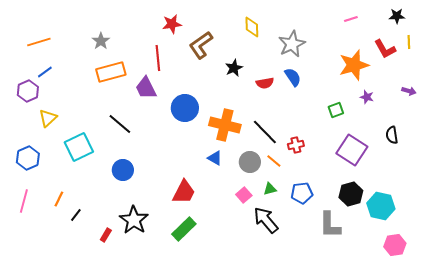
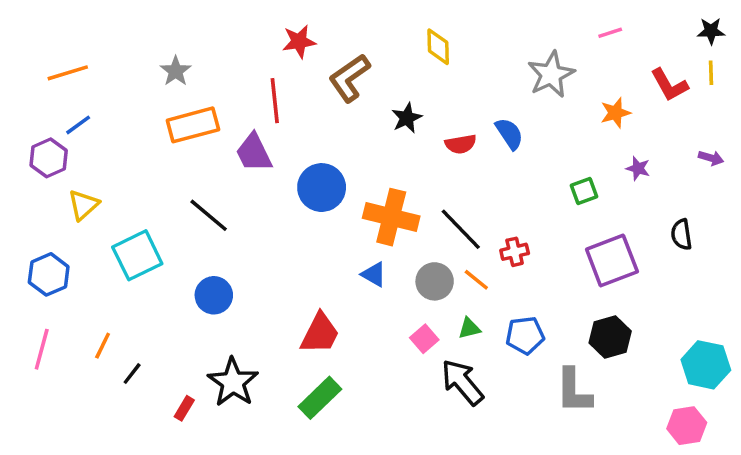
black star: (397, 16) -> (711, 31), moved
gray star: (292, 44) -> (551, 75), moved
orange star: (354, 65) -> (615, 113), size x0.6
purple square: (352, 150) -> (612, 261), turned 36
cyan hexagon: (381, 206) -> (706, 365), moved

